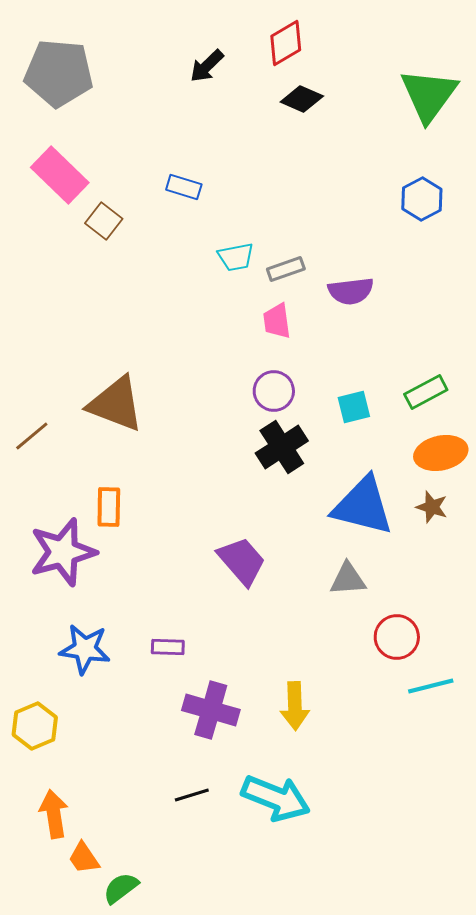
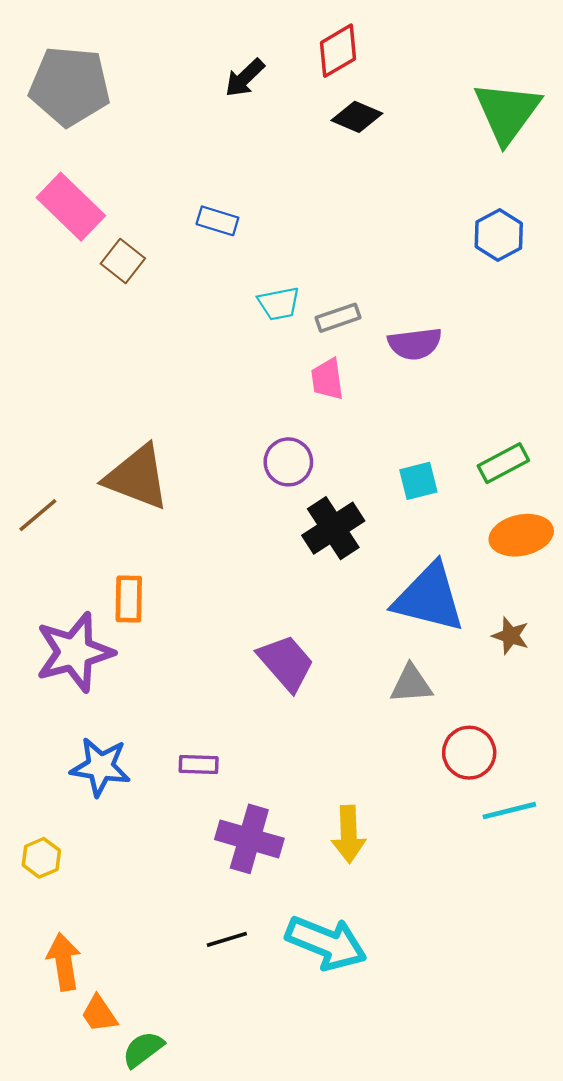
purple circle: (274, 391) -> (288, 462), moved
brown star: (432, 507) -> (511, 636), moved
yellow hexagon: (35, 726) -> (41, 858), size x0.7

